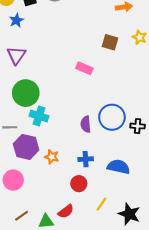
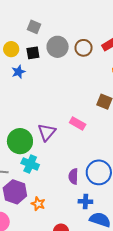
purple triangle: (16, 55) -> (47, 132), moved
blue cross: (86, 159) -> (85, 201), moved

